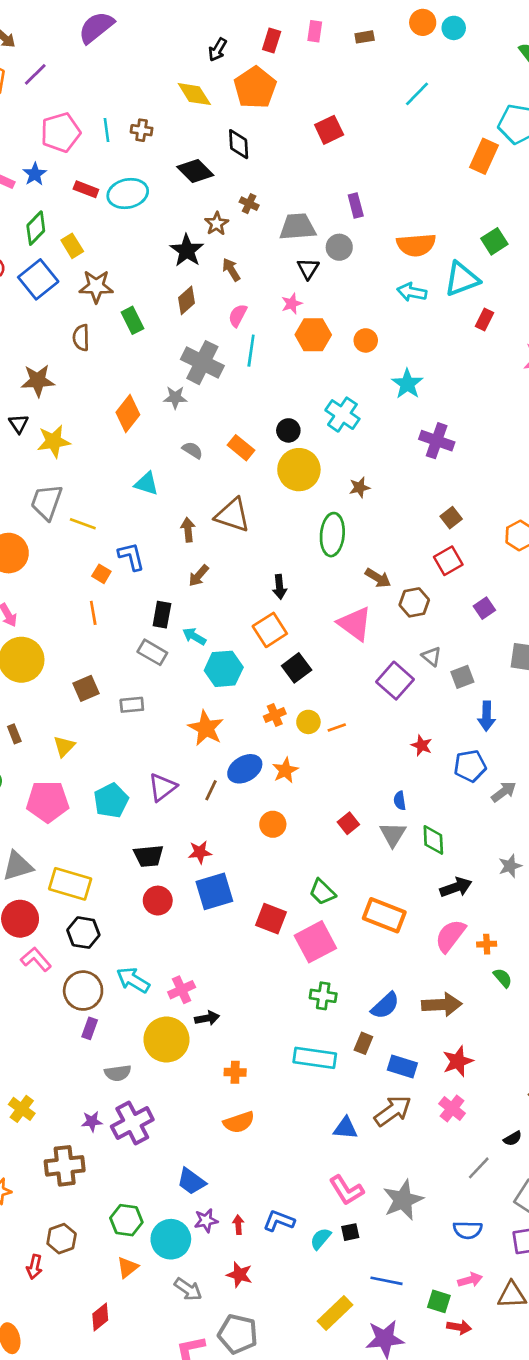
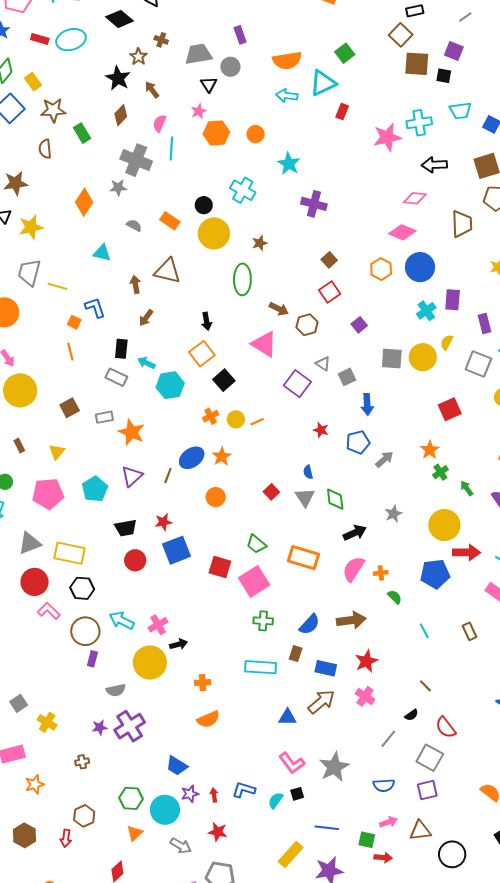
orange star: (206, 728) -> (132, 432), moved
brown cross: (65, 1166) -> (82, 762), size x0.5

